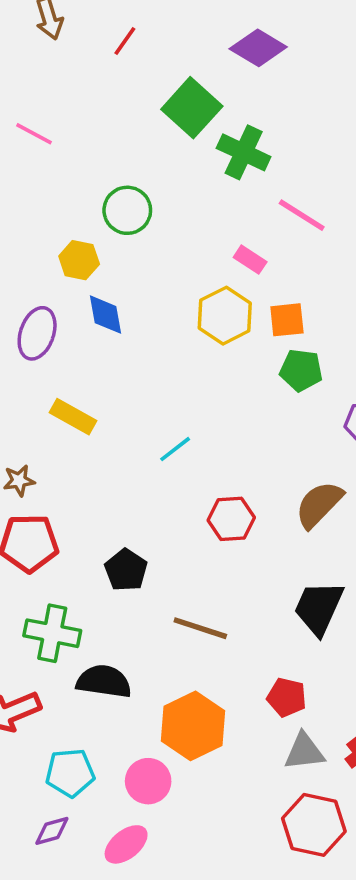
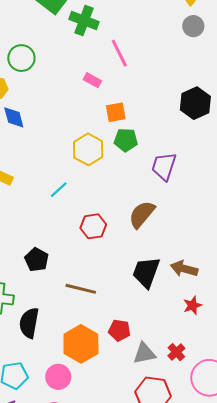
pink line: (302, 215) -> (119, 53), turned 36
yellow hexagon: (225, 316) -> (88, 149), moved
black semicircle: (104, 681) -> (29, 323), turned -84
red pentagon: (287, 697) -> (119, 330), moved

